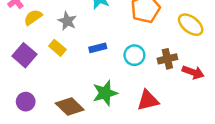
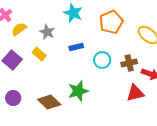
blue rectangle: (98, 48) -> (76, 47), moved
red triangle: (148, 100) -> (135, 93), moved

